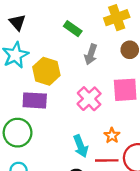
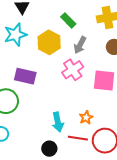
yellow hexagon: (46, 71) -> (49, 42), moved
pink cross: (89, 99) -> (73, 70), moved

